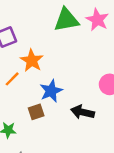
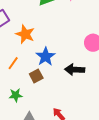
orange line: (12, 79) -> (13, 63), moved

